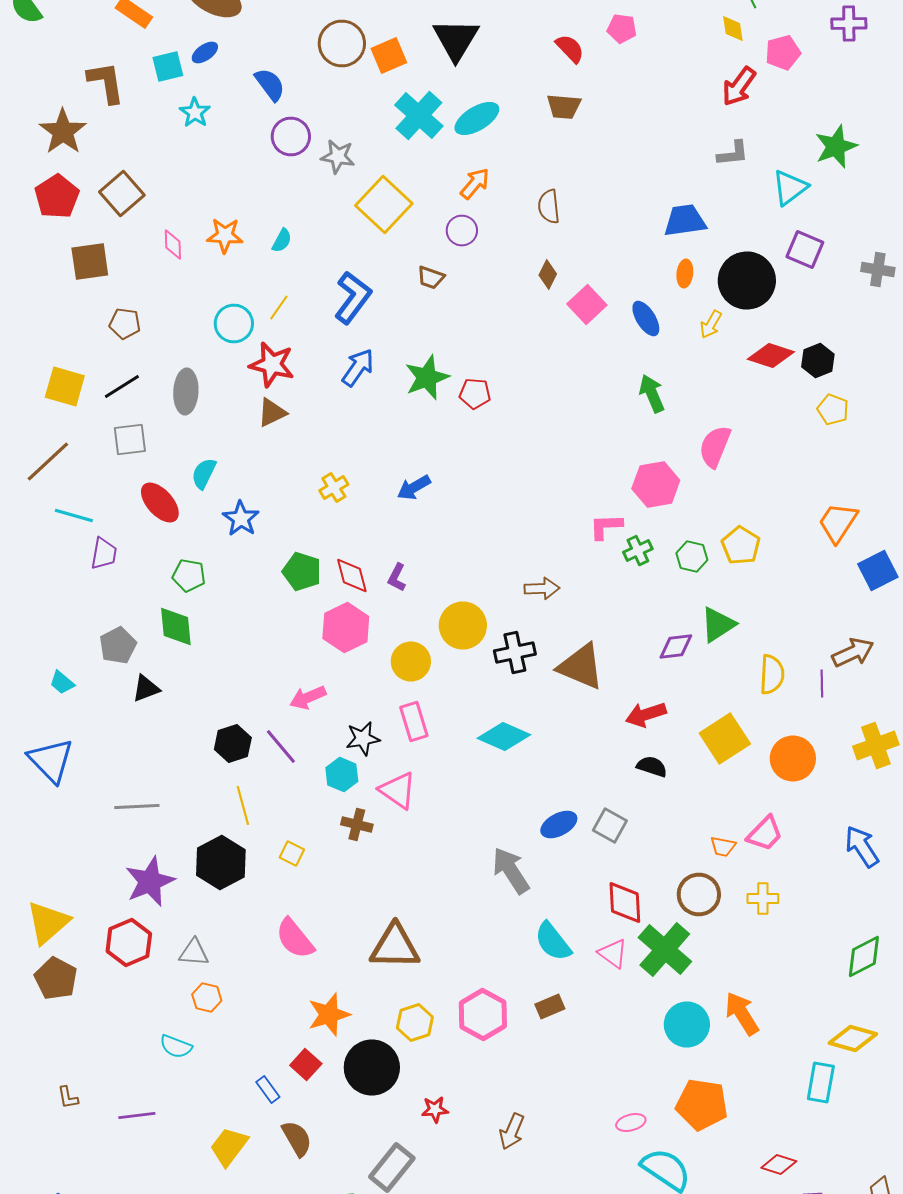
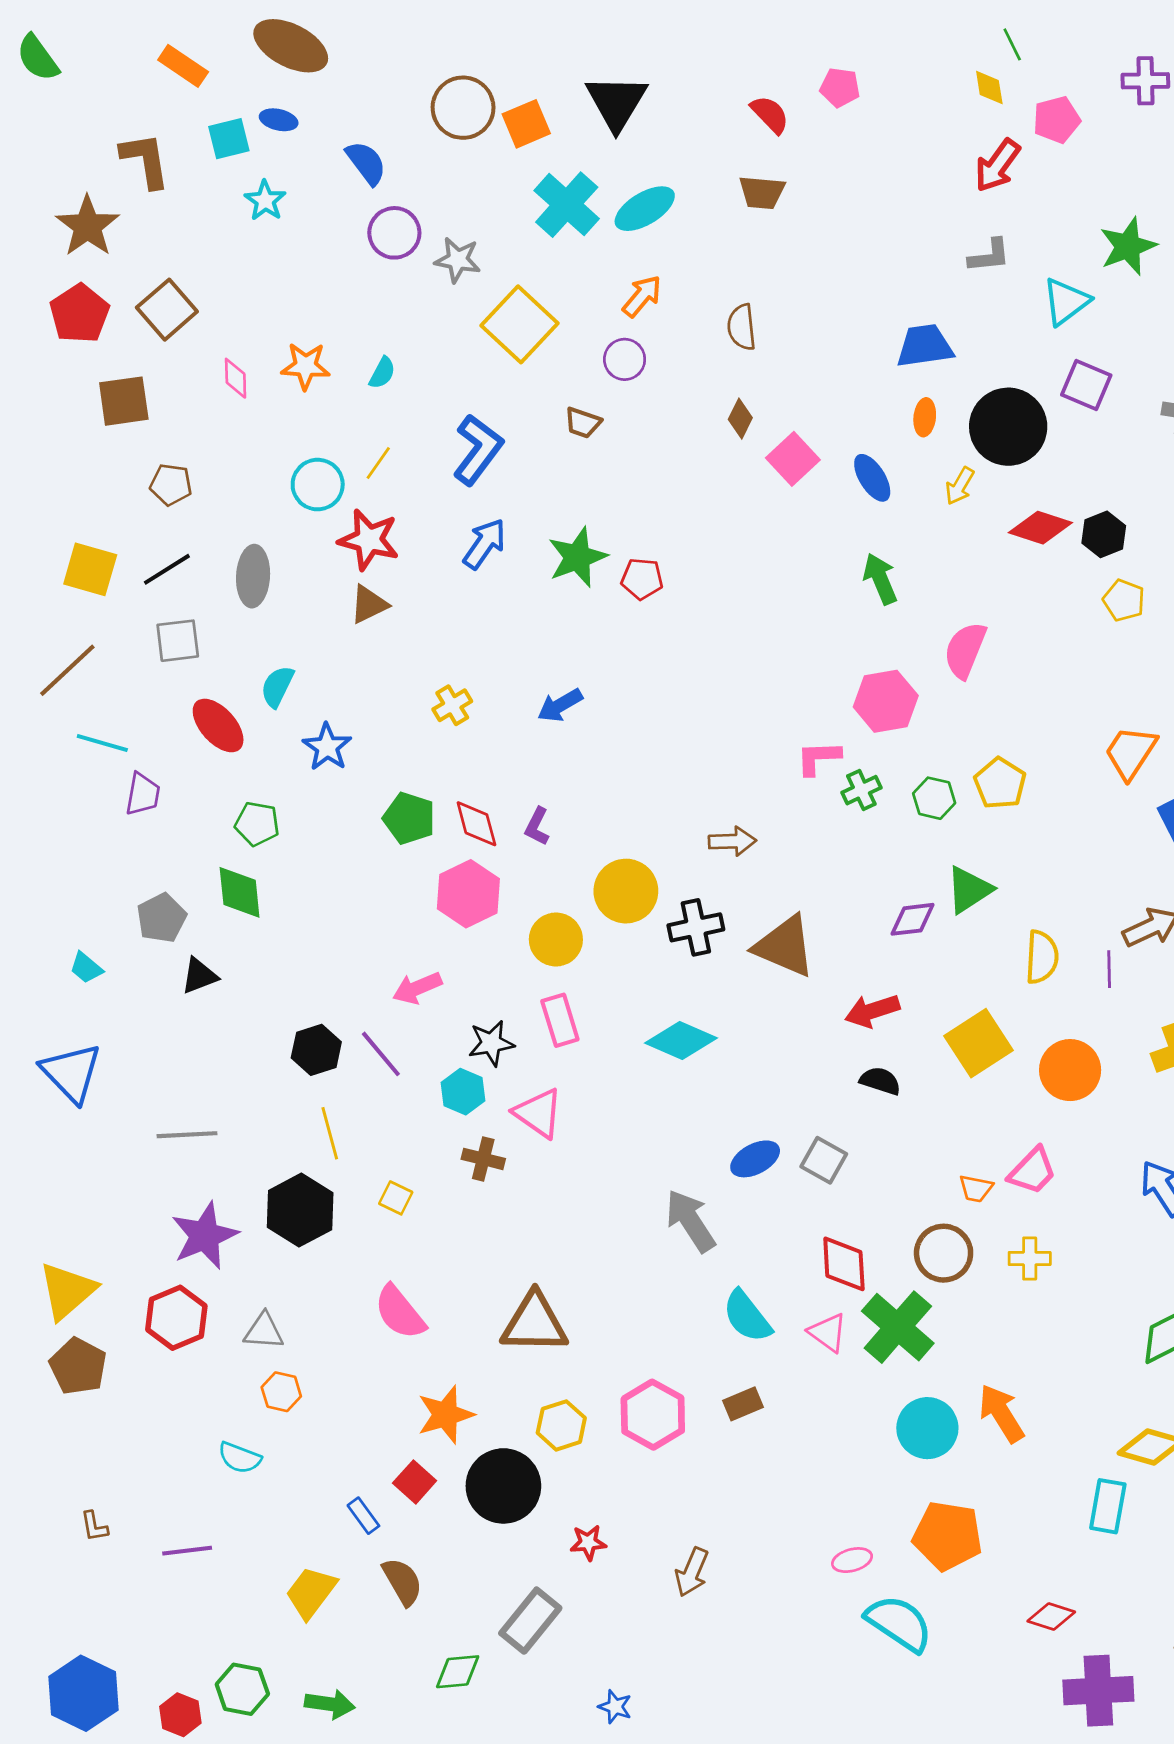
blue ellipse: (205, 52) -> (279, 120), turned 48

